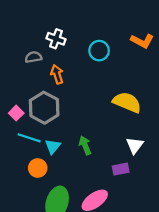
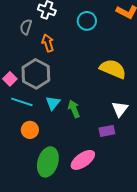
gray semicircle: (33, 57) -> (26, 27), turned -63
cyan triangle: (53, 146) -> (53, 103), moved

